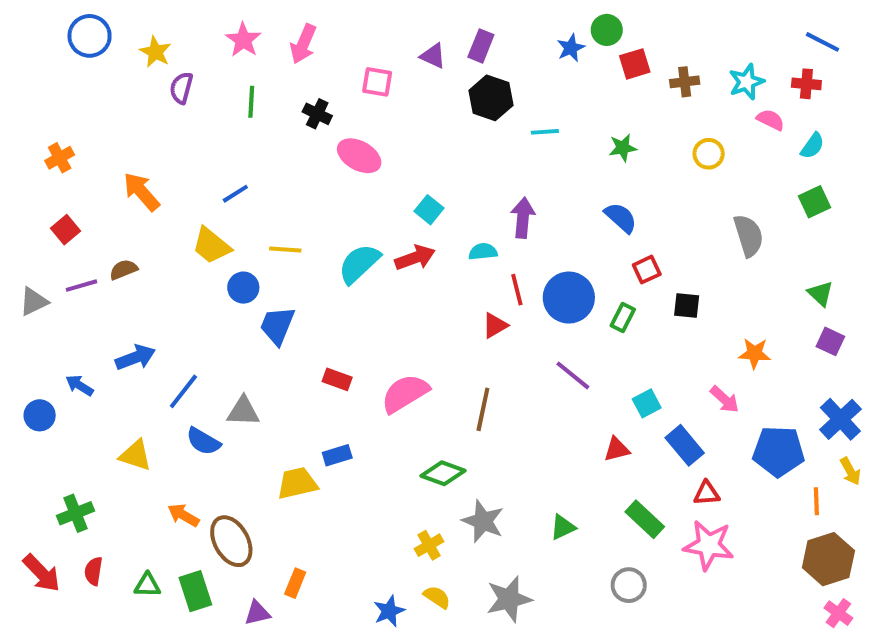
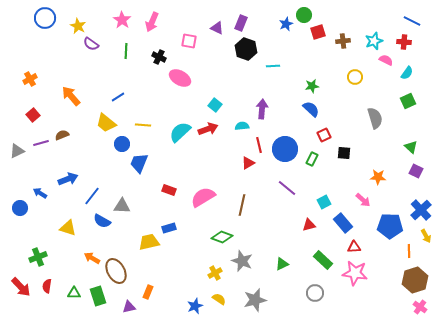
purple semicircle: (181, 88) -> (91, 44), turned -70
green star: (623, 148) -> (312, 86), moved

